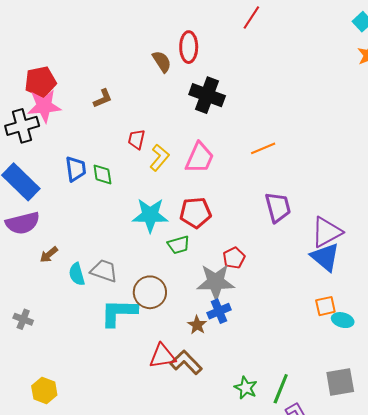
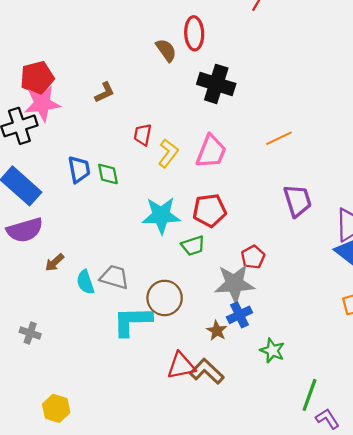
green star: (246, 388) -> (272, 351), moved

